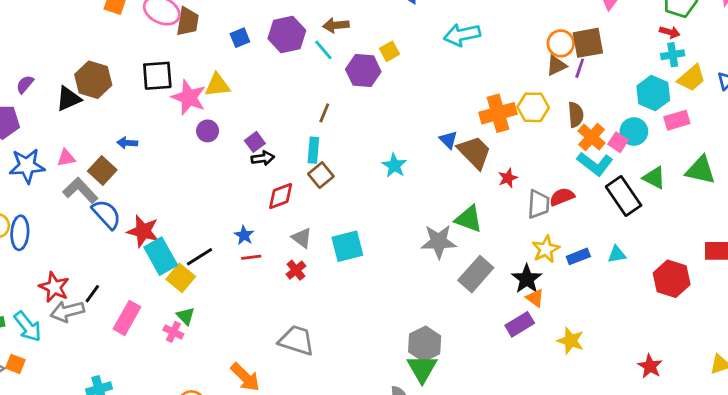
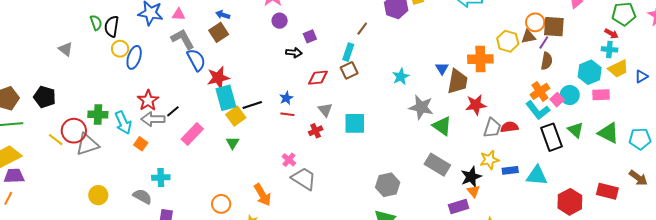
yellow hexagon: (533, 107) -> (508, 41), moved
brown semicircle: (576, 115) -> (547, 61), moved
brown trapezoid: (474, 152) -> (458, 81), turned 40
black arrow: (263, 158) -> (294, 53), moved
brown square: (102, 170) -> (219, 32), moved
red star: (508, 178) -> (476, 105), size x1.5
red star: (143, 231) -> (218, 78), turned 30
gray star: (439, 242) -> (421, 107), moved
cyan triangle: (617, 254) -> (537, 176), size x1.6
gray rectangle: (476, 274) -> (437, 165), turned 65
pink cross: (173, 332) -> (289, 160), moved
gray hexagon: (425, 344) -> (388, 185), moved
orange square: (15, 364) -> (141, 144), moved

